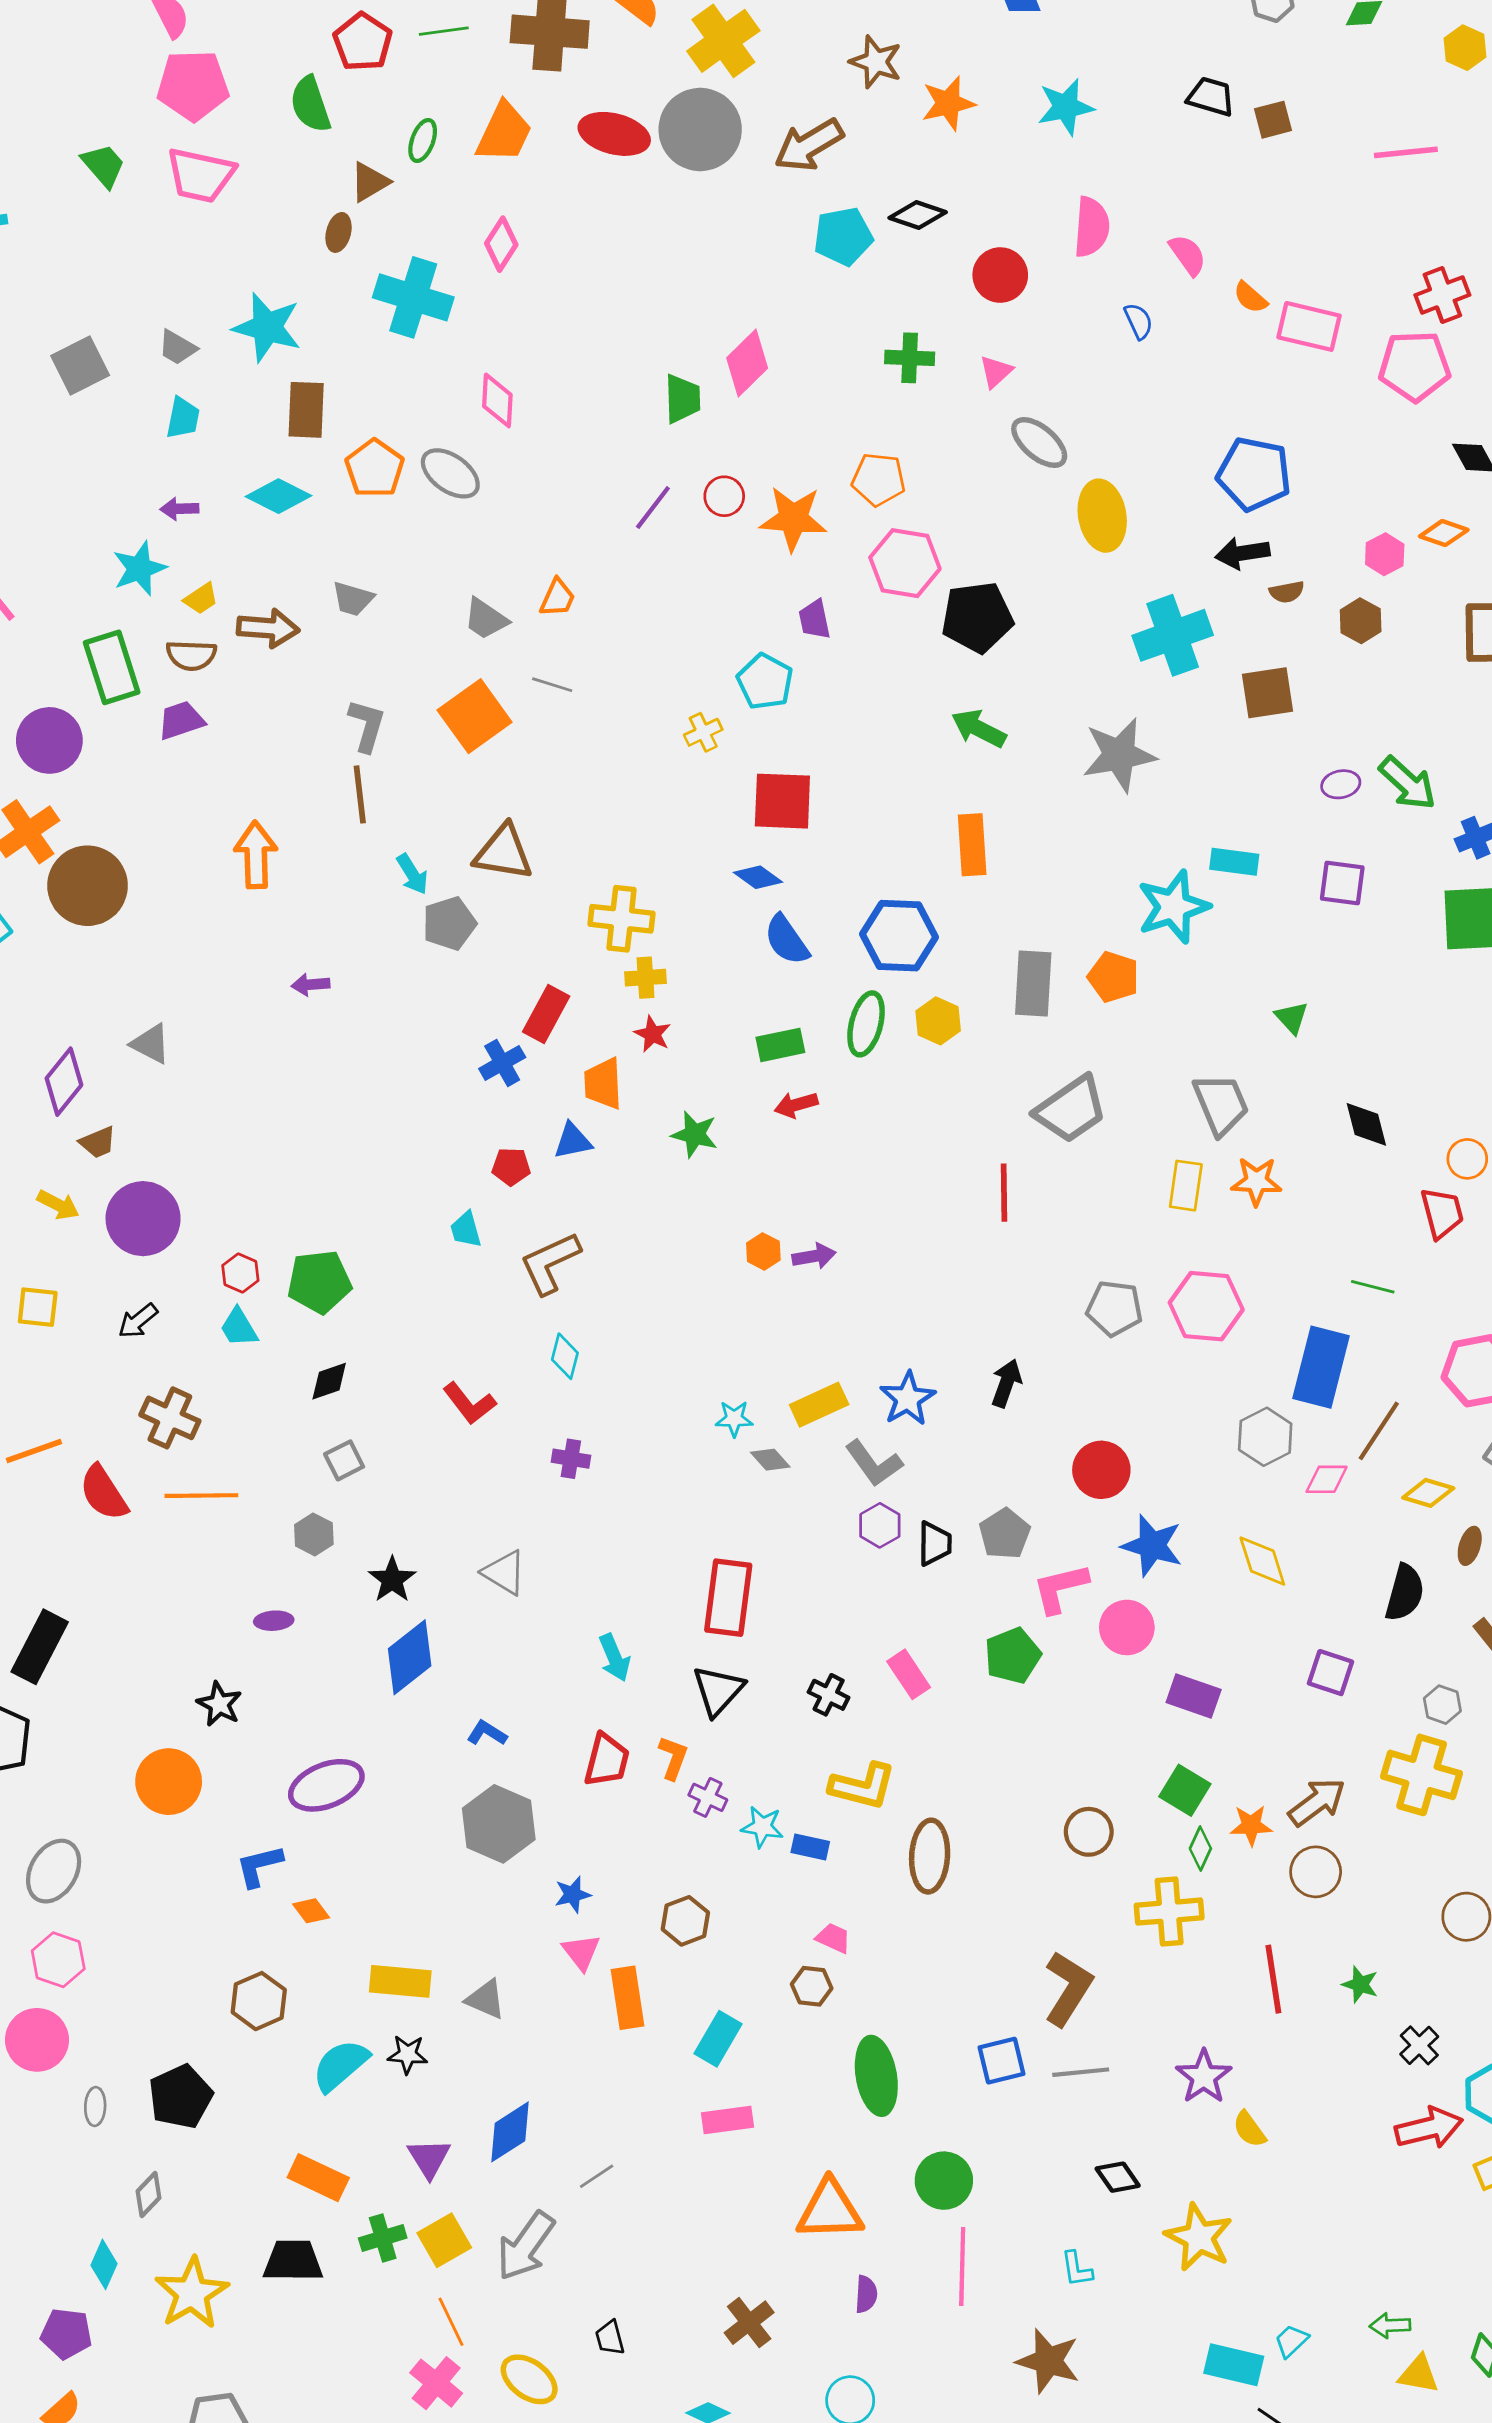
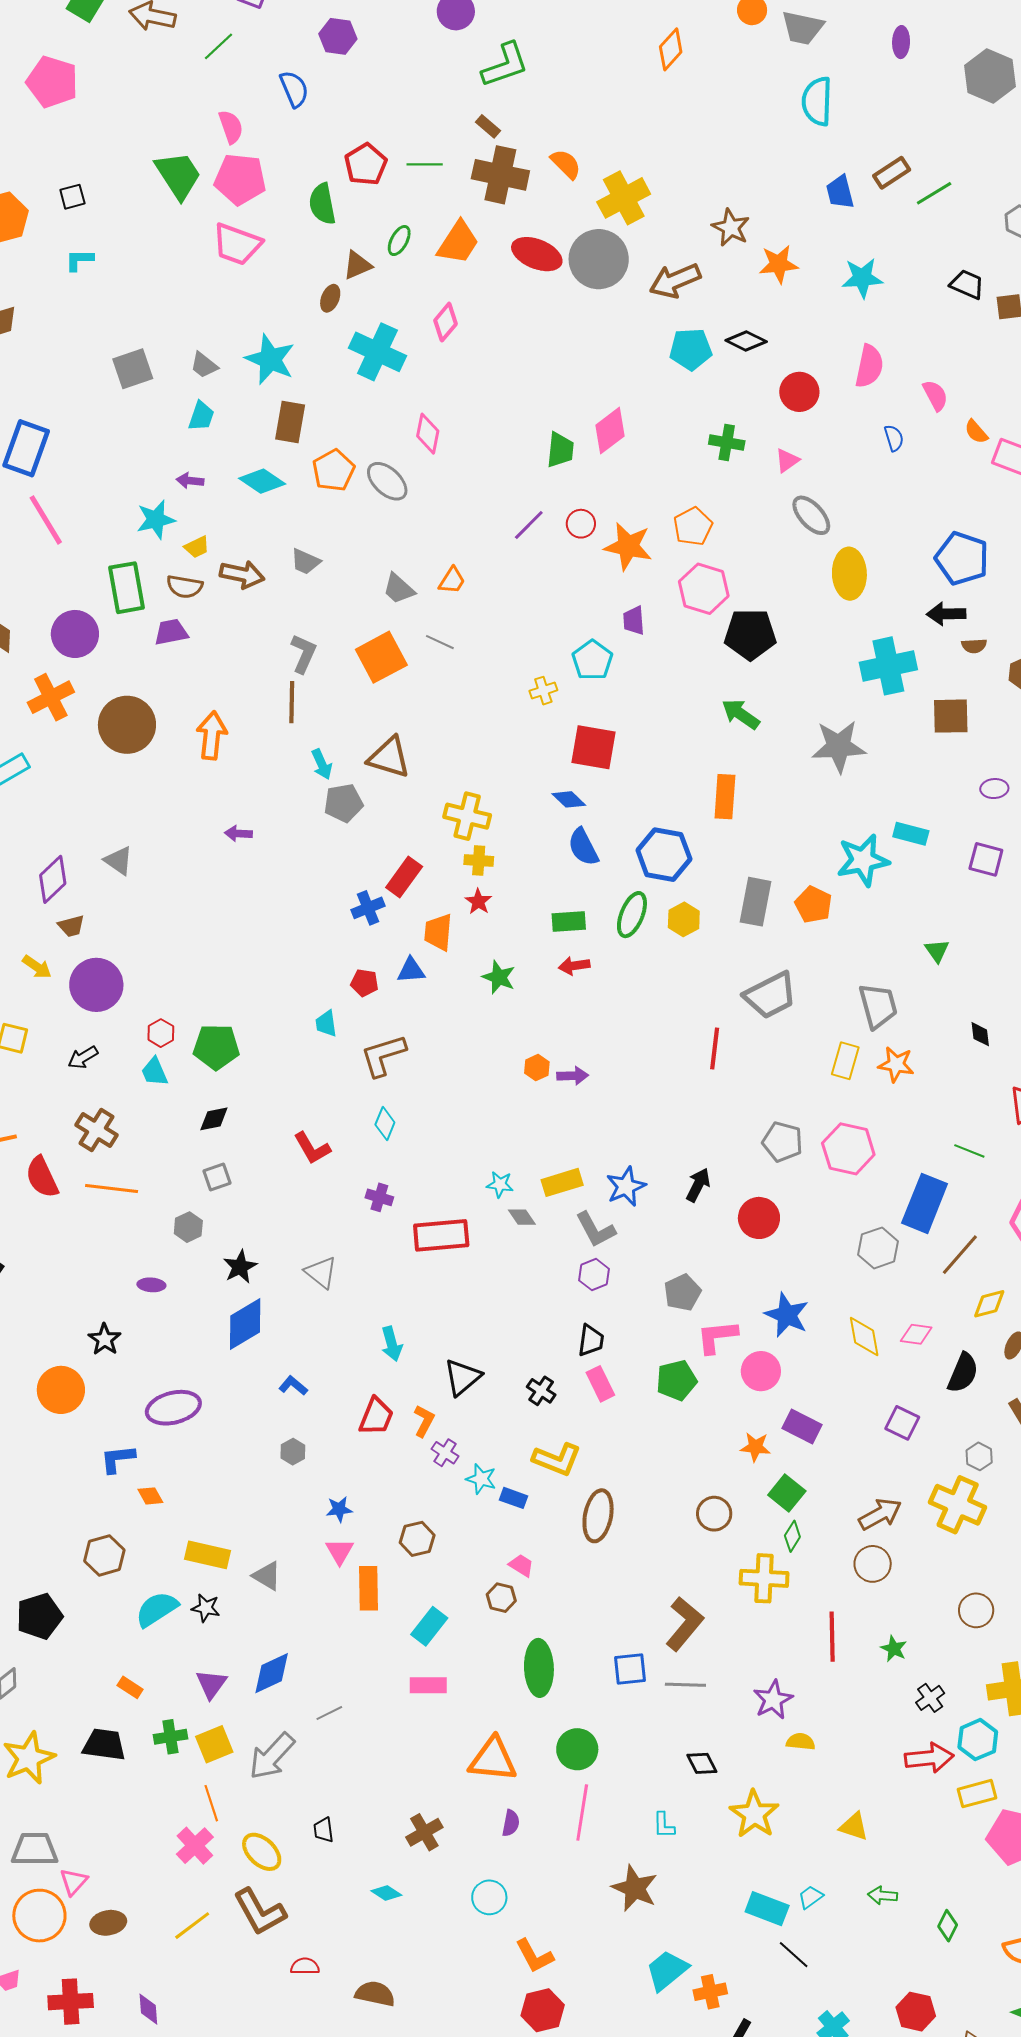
green trapezoid: (103, 165) -> (178, 175), moved, size x1.5
orange pentagon: (879, 479) -> (693, 526), turned 30
brown circle: (88, 886) -> (127, 725), moved
black diamond: (1366, 1124) -> (980, 1034), size x0.7
red circle: (1101, 1470) -> (759, 1218), moved
pink diamond: (1327, 1479) -> (916, 1334), moved
yellow diamond: (1428, 1493) -> (989, 1304), turned -39
black trapezoid: (935, 1544) -> (591, 1340), moved
red rectangle: (728, 1598) -> (441, 1235), moved, turned 70
gray hexagon: (499, 1824) -> (293, 1452), size x0.5
orange star: (1251, 1825) -> (755, 1447), moved
yellow semicircle: (1249, 2129) -> (801, 1742), turned 124
orange rectangle: (318, 2178) -> (130, 1687), size x0.6
yellow triangle: (1419, 2374) -> (854, 1826), moved

